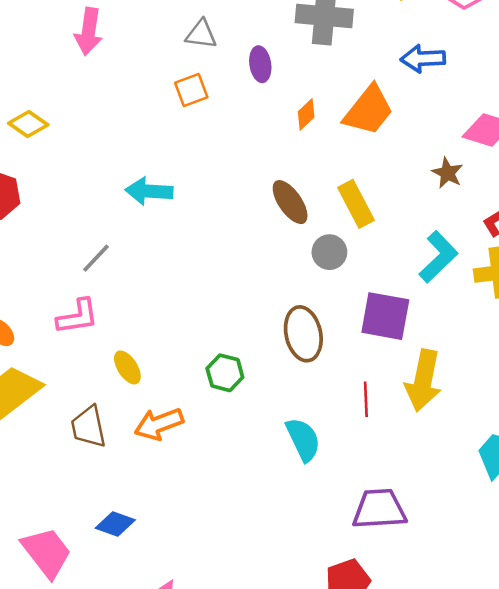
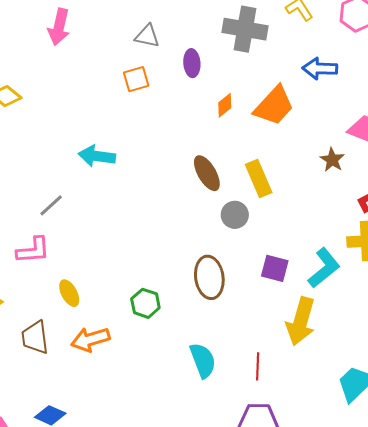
cyan L-shape: (438, 257) -> (324, 268), moved
purple square: (385, 316) -> (275, 268), size x0.7
red line: (366, 399) -> (258, 366), moved

